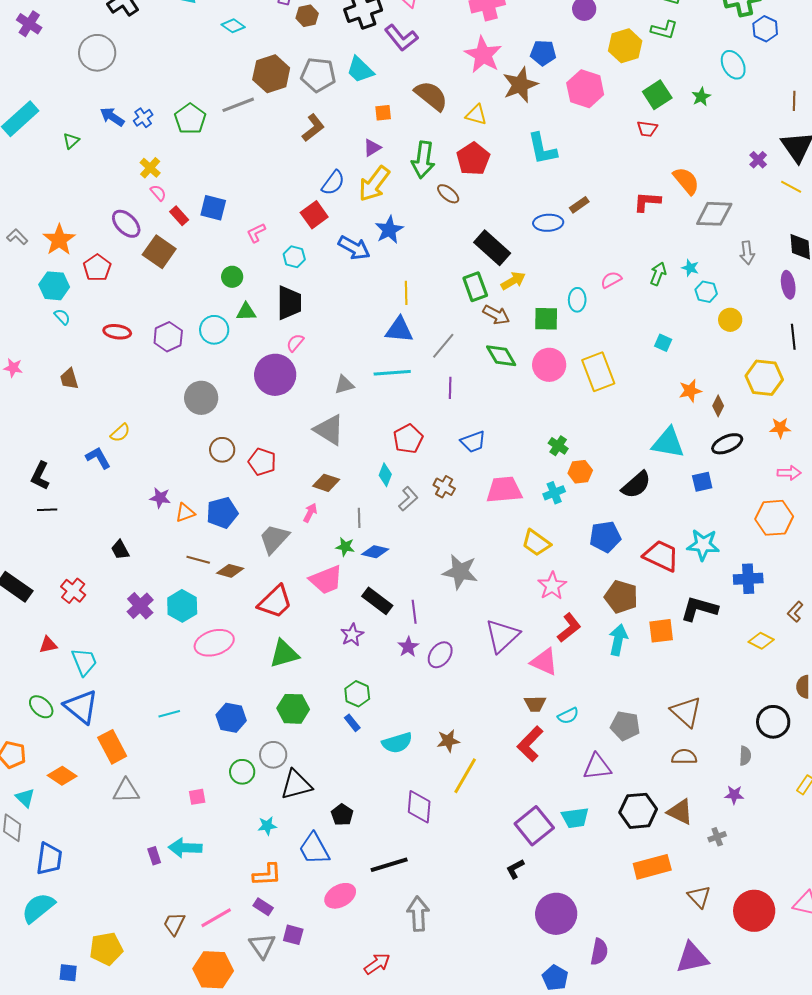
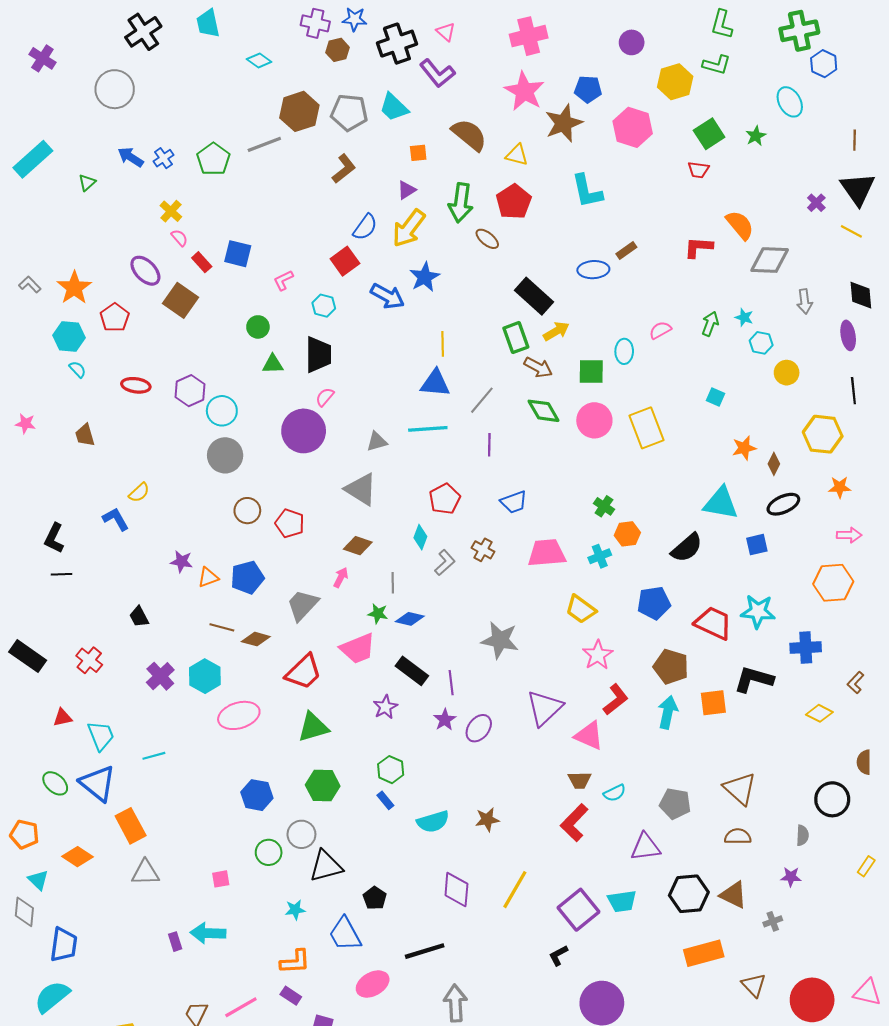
cyan circle: (214, 330) -> (222, 411), moved
cyan line: (169, 714) -> (154, 756), moved
yellow line: (465, 776) -> (515, 890), moved

